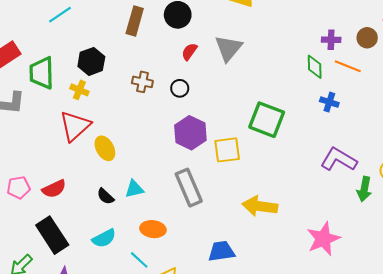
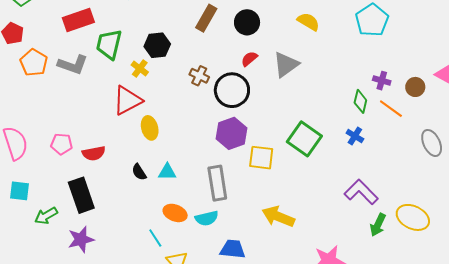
black circle: (180, 88) -> (232, 90), size x2.0
blue cross: (329, 102) -> (355, 136), moved
cyan semicircle: (104, 238) -> (207, 218), moved

